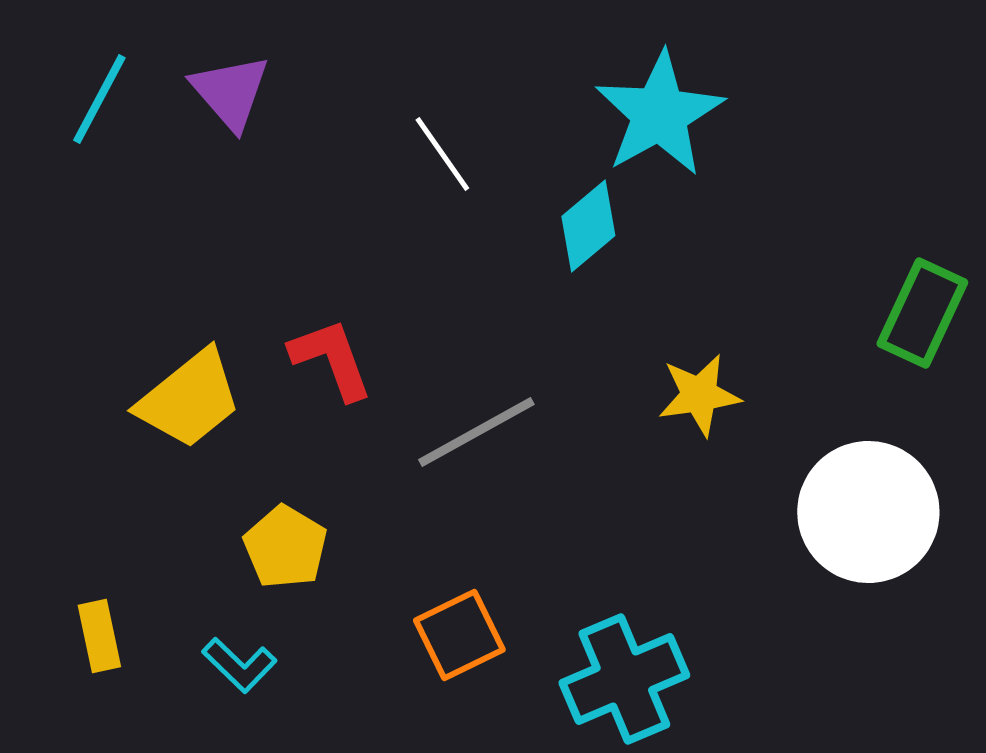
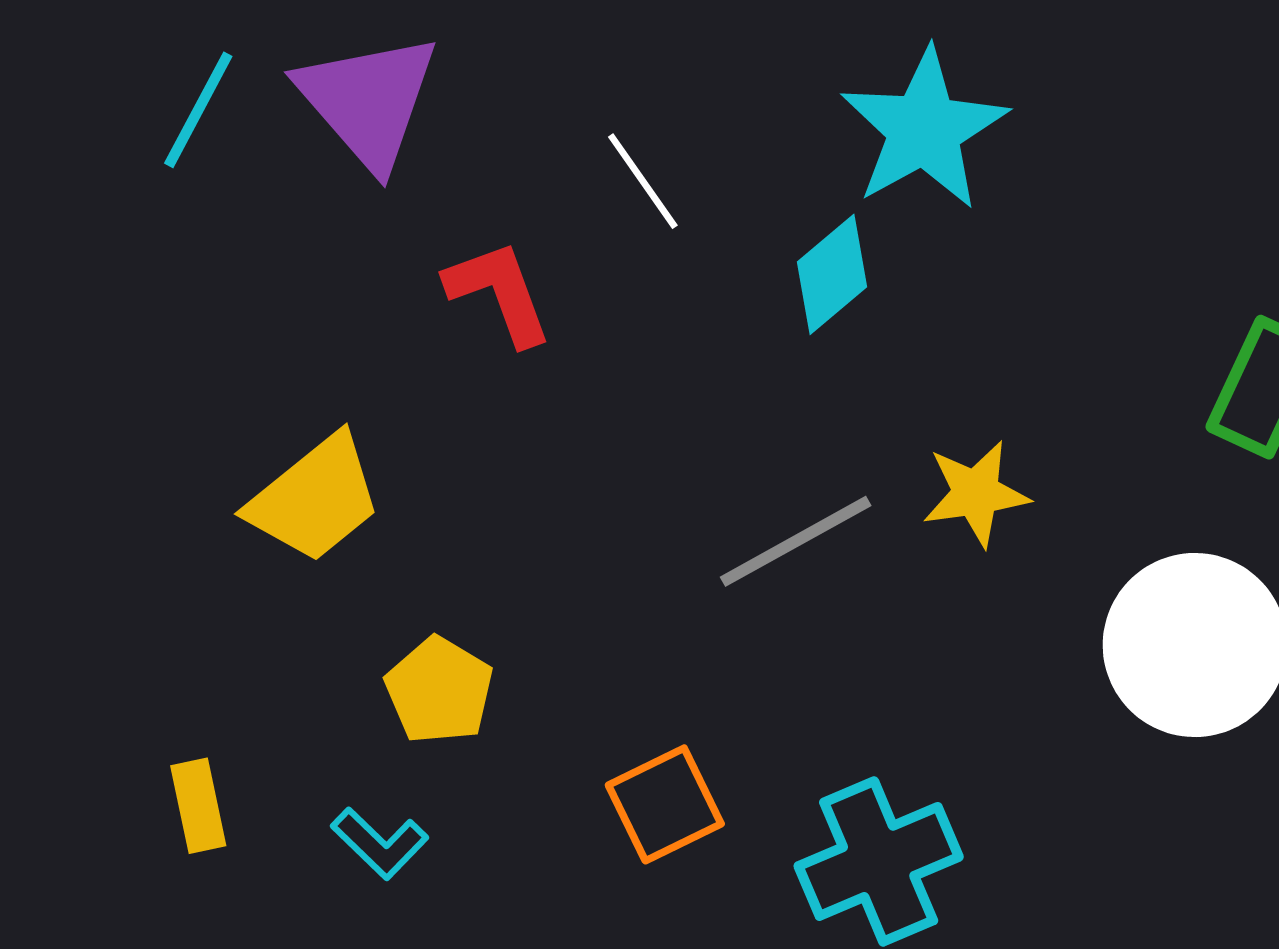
purple triangle: (230, 92) -> (368, 101), size x1.4
red L-shape: (331, 359) -> (499, 293), moved
gray line: (476, 432) -> (796, 541), moved

